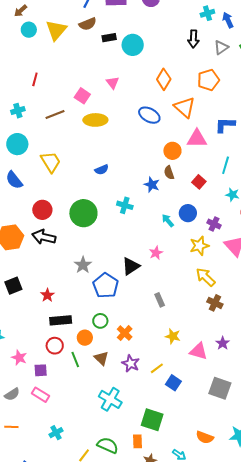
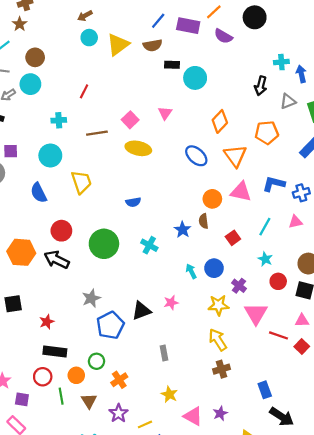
brown cross: (215, 303) -> (222, 369), turned 35

